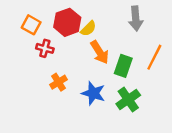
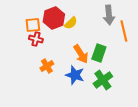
orange square: (31, 25) -> (33, 25), moved, turned -35
orange arrow: (100, 52) -> (81, 54), moved
orange line: (154, 57) -> (124, 31), moved, turned -40

